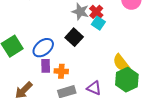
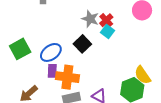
yellow semicircle: (121, 63) -> (143, 75), moved
orange cross: (61, 71) -> (67, 77), size x1.6

